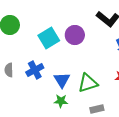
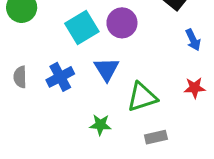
blue triangle: (62, 80) -> (107, 69), moved

